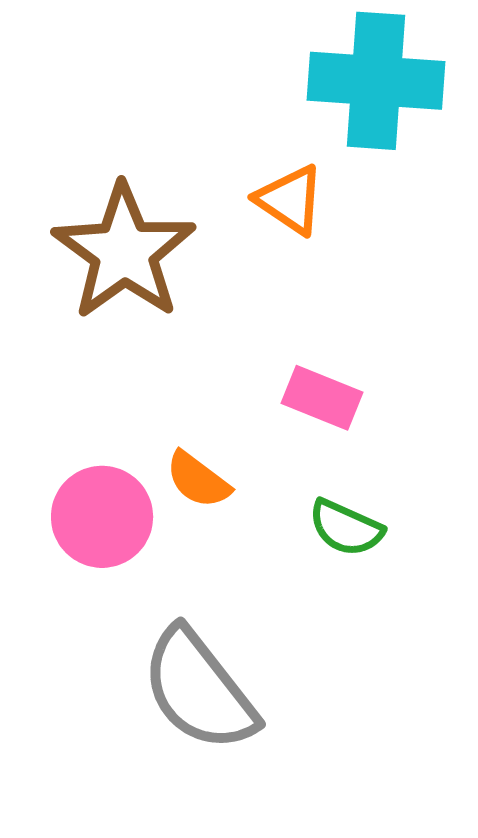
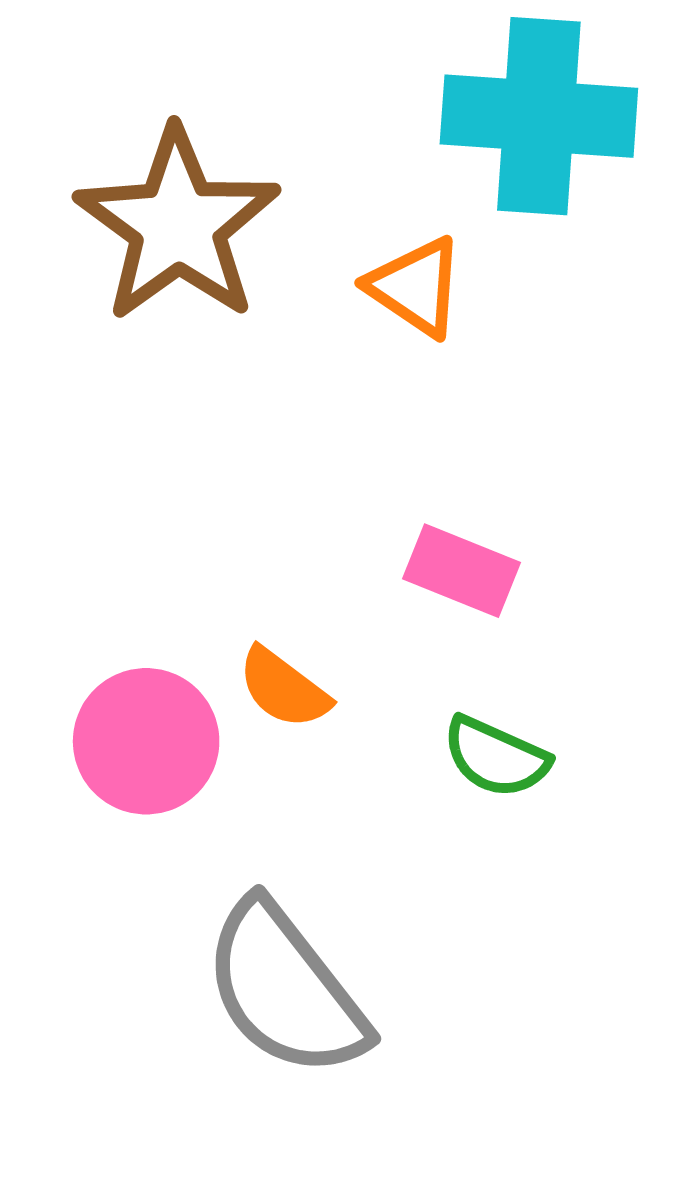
brown star: (124, 252) -> (178, 225), moved

